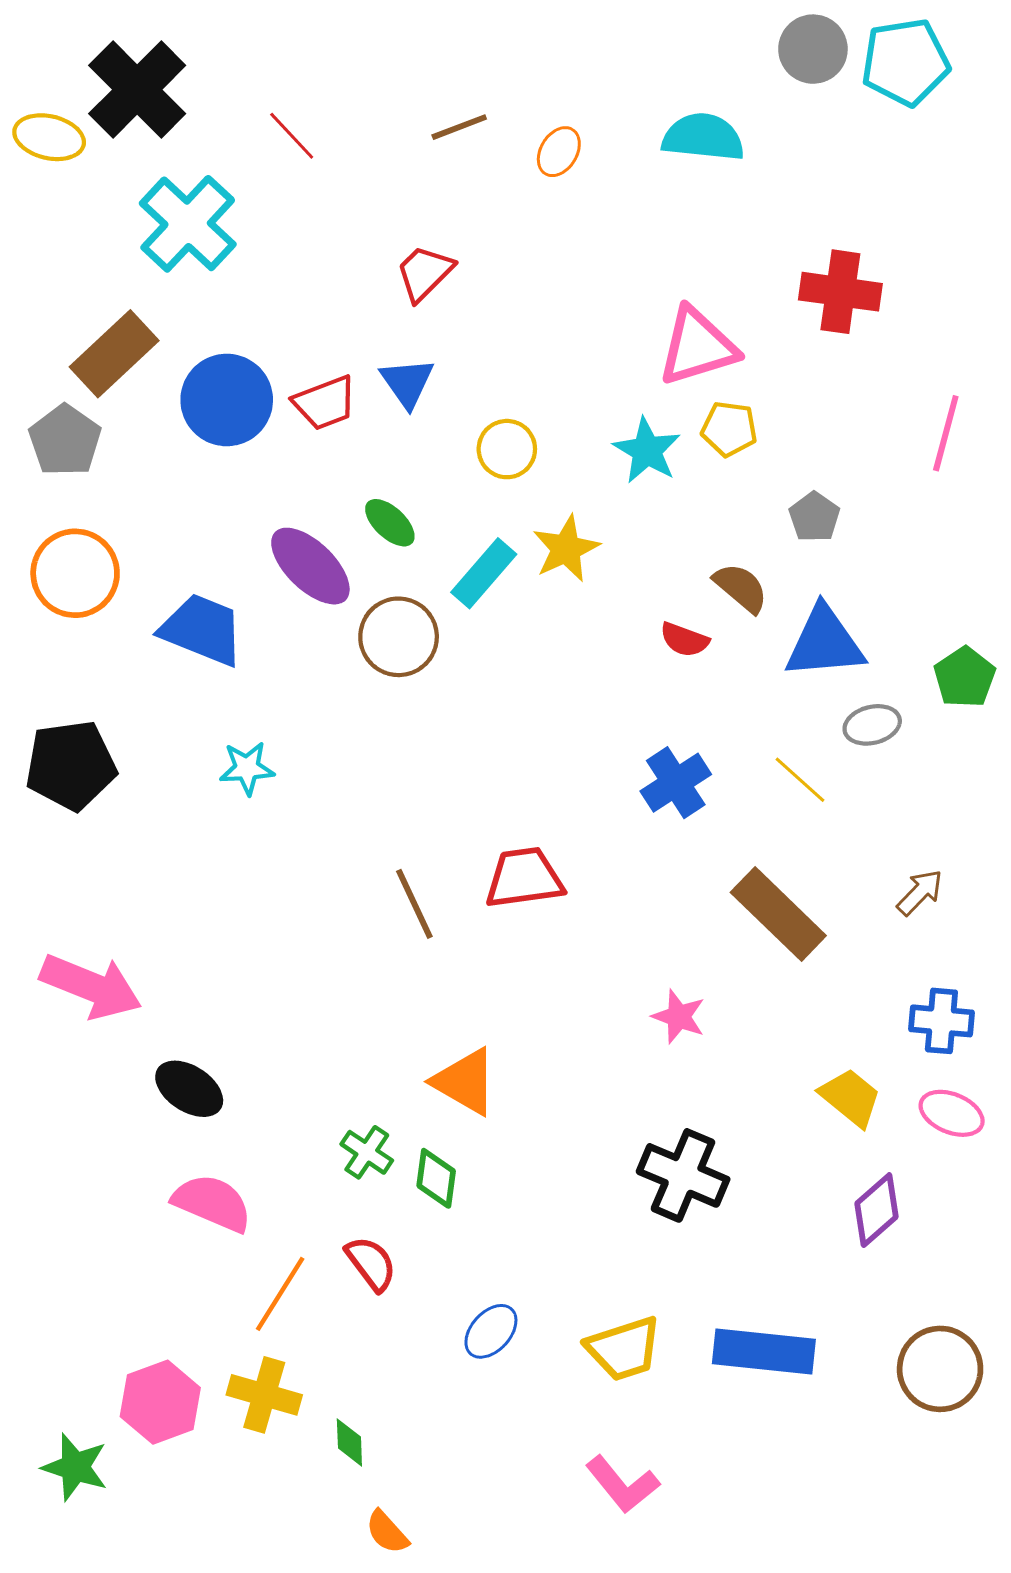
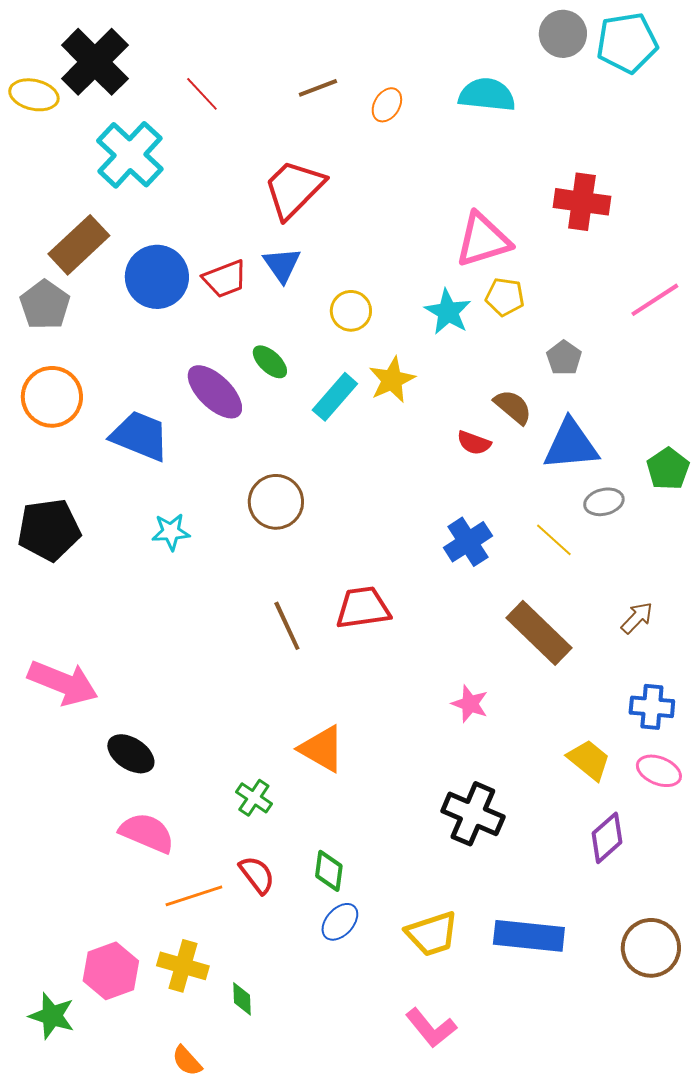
red trapezoid: (425, 273) -> (294, 189), size x1.5
pink line: (946, 433) -> (655, 300), turned 42
brown circle: (399, 637) -> (276, 502), moved
green diamond: (436, 1178) -> (329, 871), moved
orange line: (280, 1294) -> (194, 896), turned 40
orange semicircle: (387, 1532) -> (187, 1061), moved

